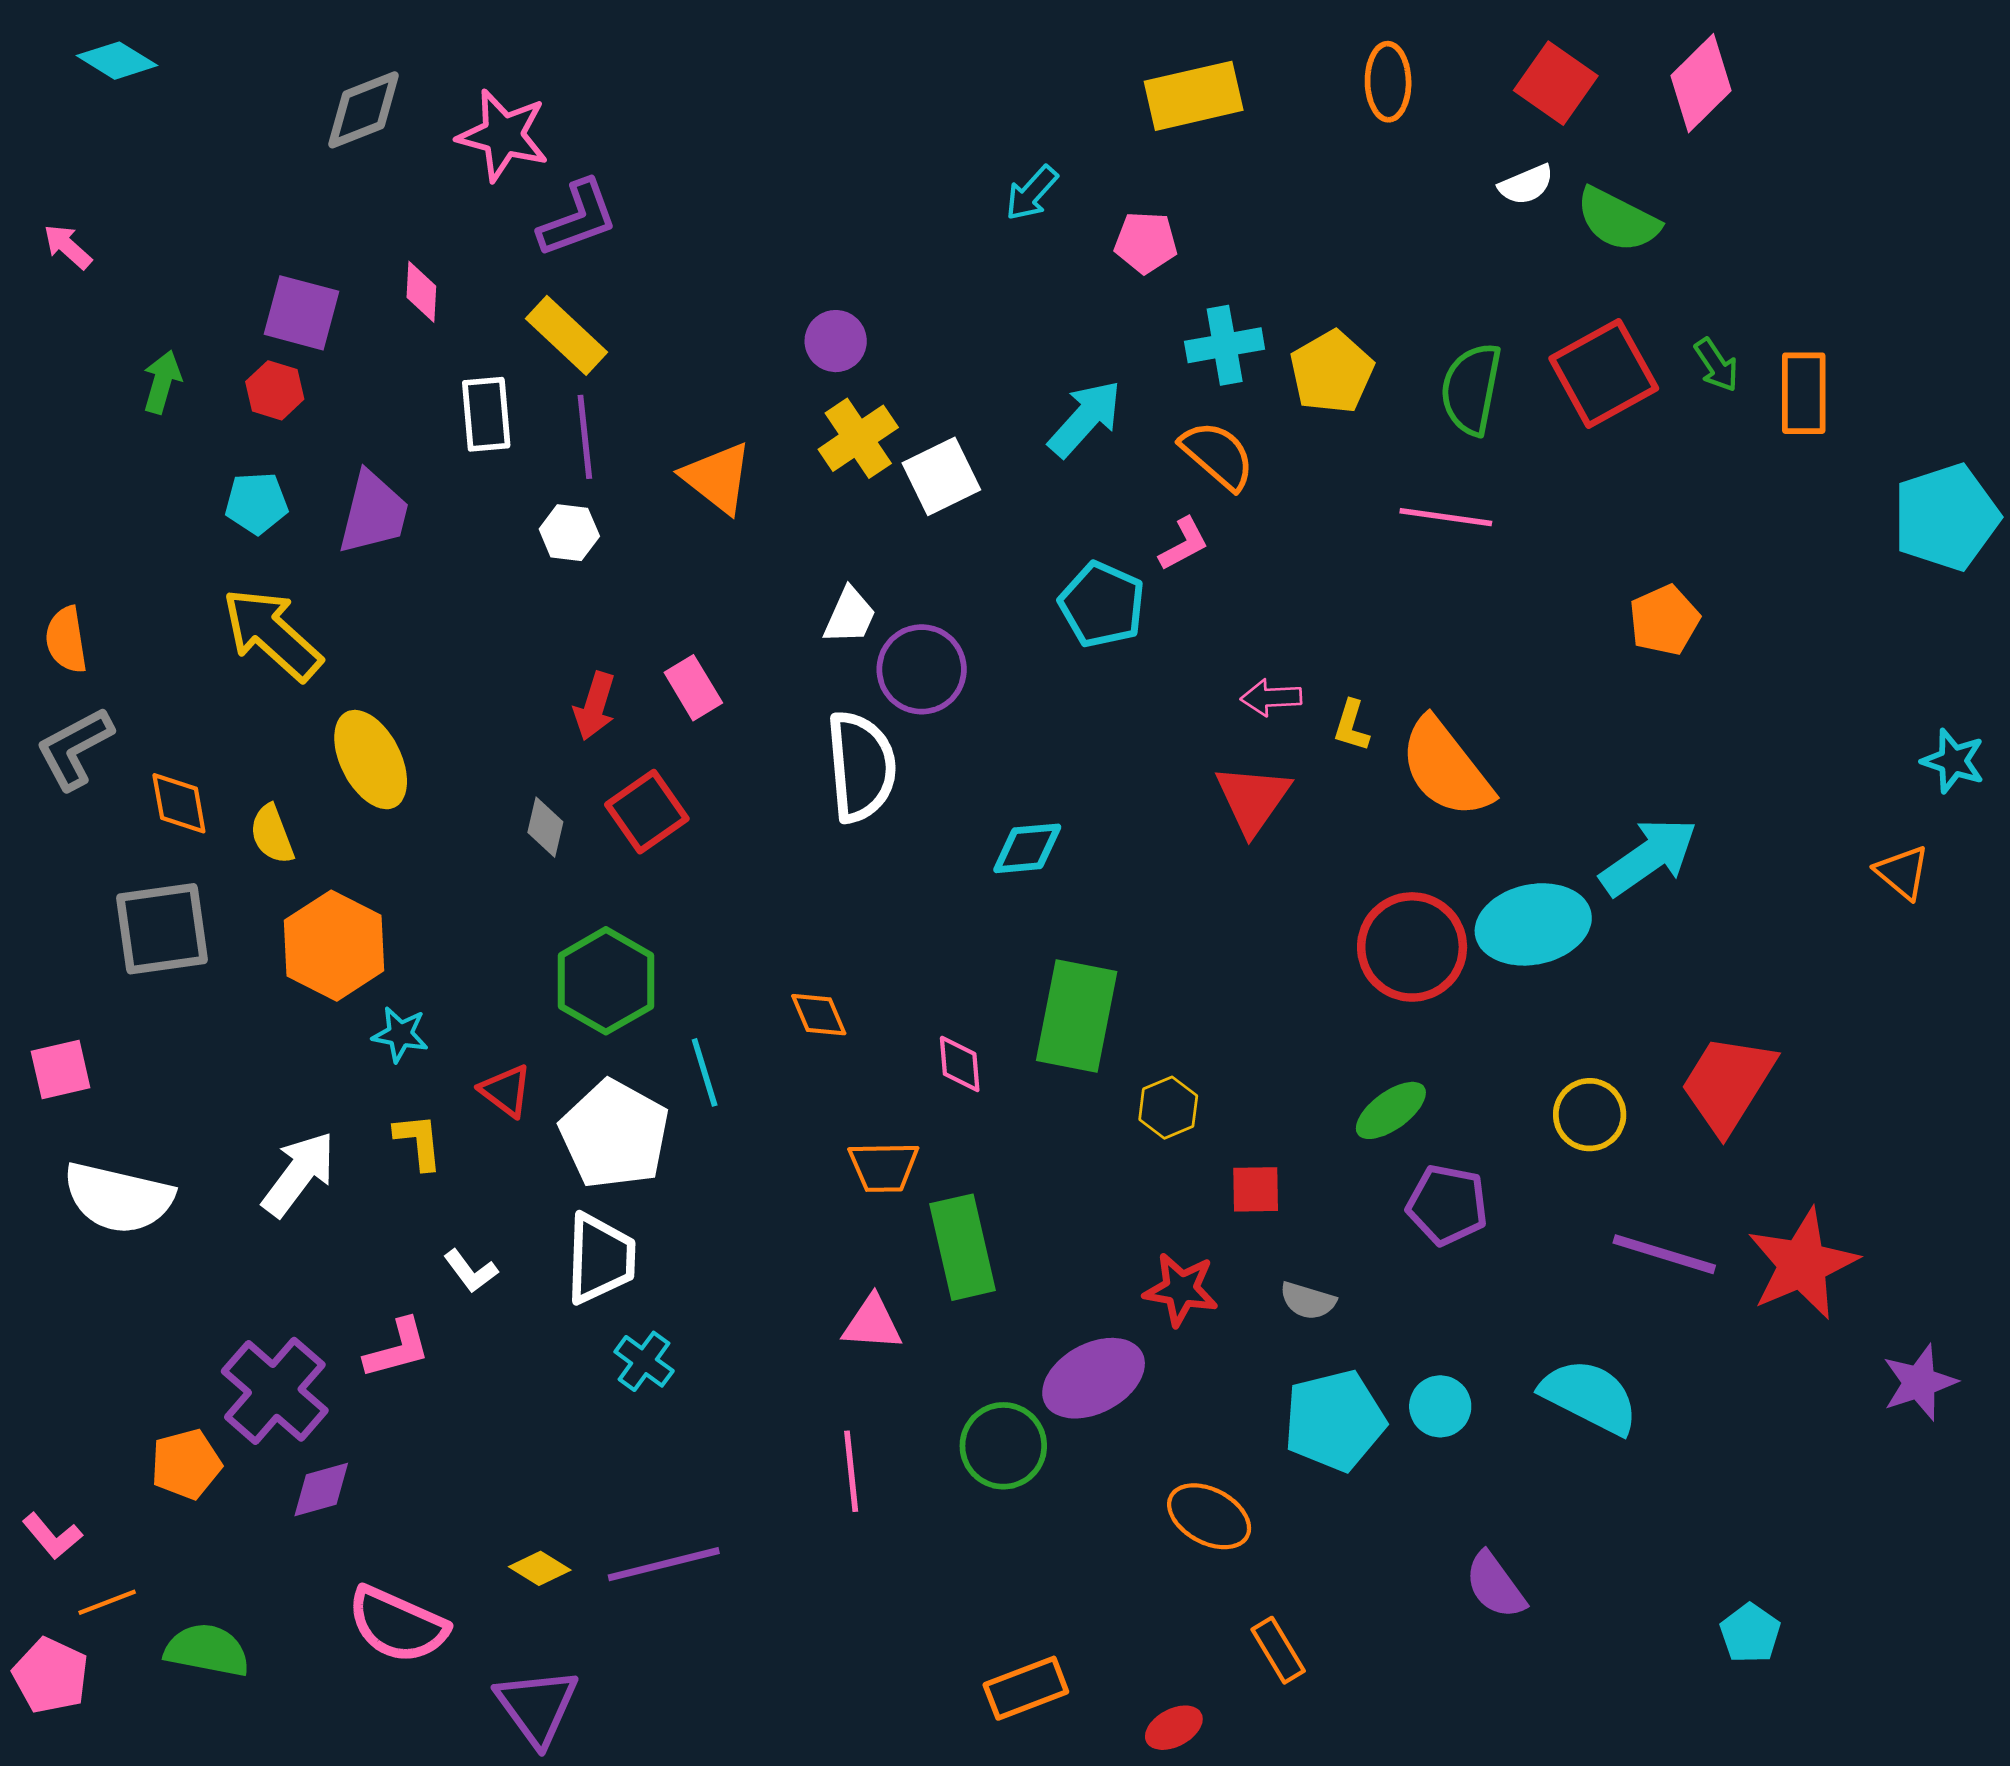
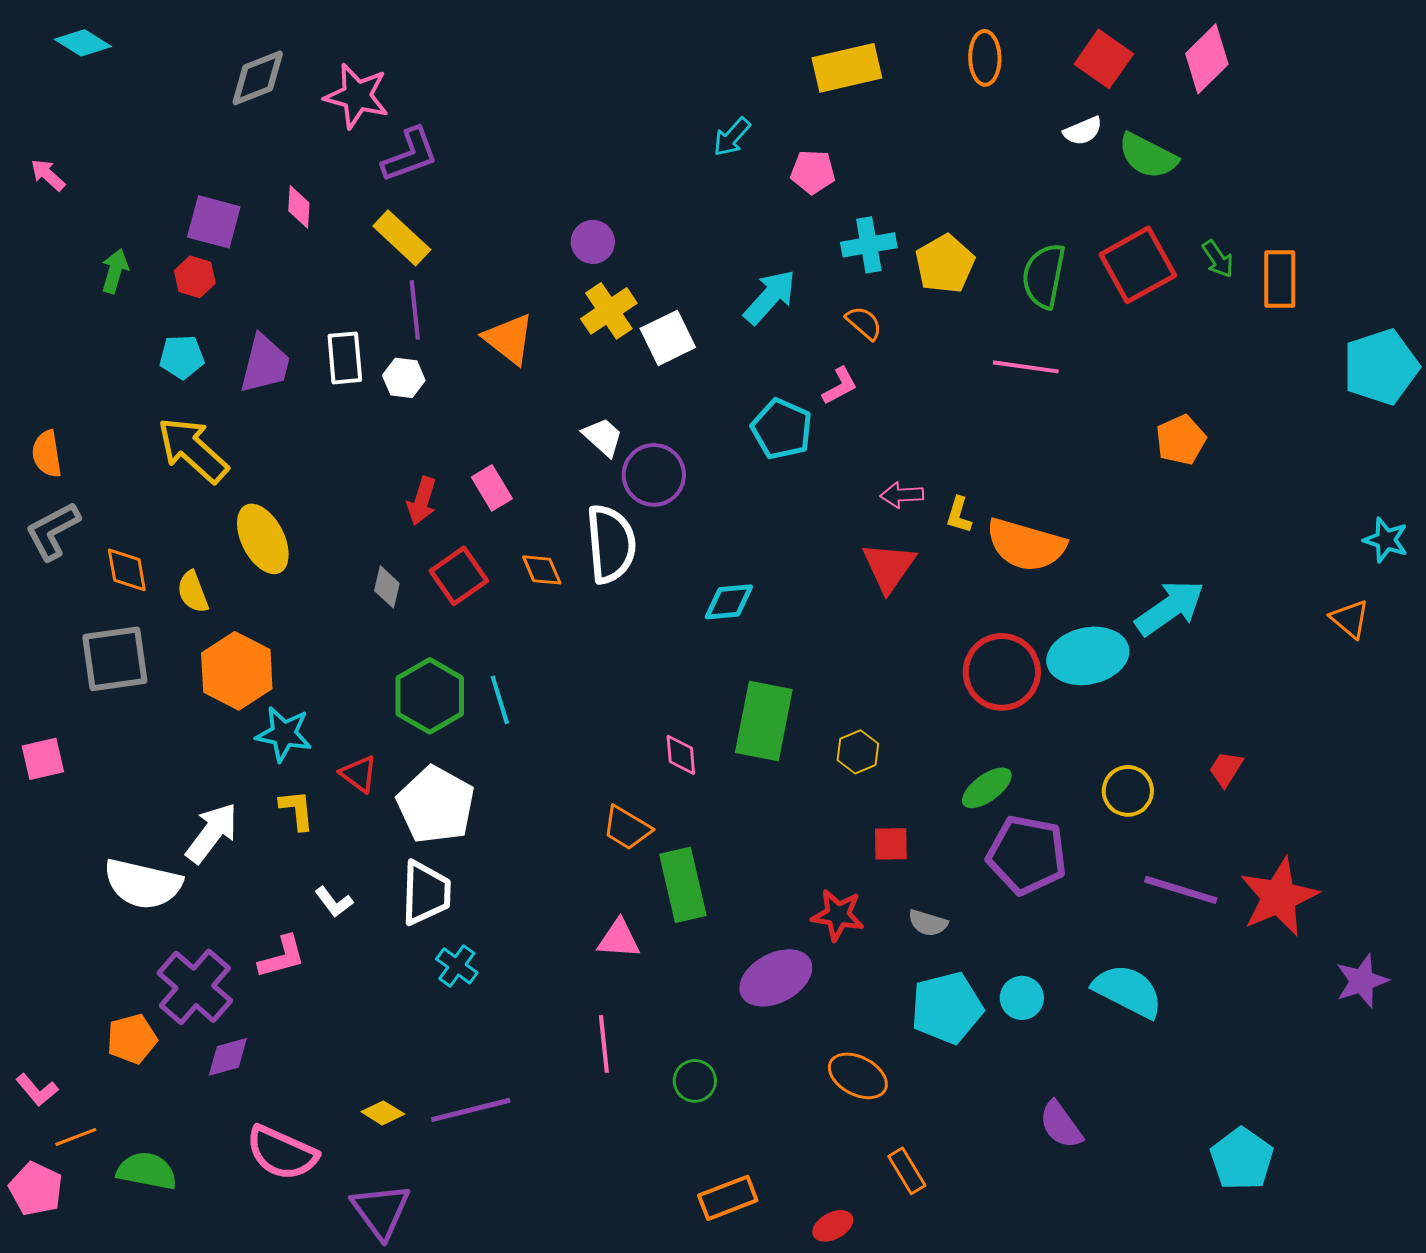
white rectangle: (486, 414) -> (345, 358), moved
orange semicircle: (1218, 455) -> (864, 323), size x0.7
white trapezoid: (850, 616) -> (603, 437), turned -72
orange semicircle: (1446, 768) -> (1026, 545), turned -36
orange diamond: (819, 1015) -> (542, 570), moved
cyan star: (400, 1034) -> (284, 734), size x1.4
cyan line: (705, 1072) -> (500, 700), moved
red trapezoid: (1728, 1084) -> (1226, 769), size x0.5
yellow hexagon: (1168, 1108) -> (858, 752), moved
orange trapezoid: (884, 1167) -> (627, 828), turned 32
white semicircle: (118, 1198) -> (143, 884), moved
purple pentagon: (1447, 1205) -> (1027, 855), size x1.4
green circle: (1003, 1446) -> (695, 1081), moved, size x0.7
cyan pentagon: (1750, 1633) -> (1242, 1159), size x1.5

